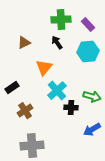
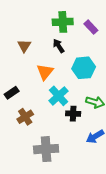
brown triangle: (24, 43) -> (24, 46), turned -32
cyan hexagon: (88, 52) -> (84, 68), moved
gray cross: (32, 146) -> (46, 149), moved

